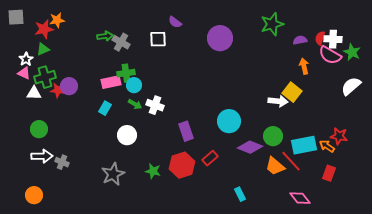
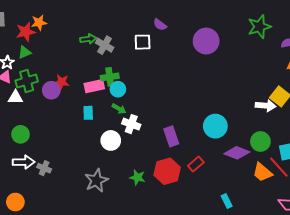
red star: (58, 90) -> (62, 82), moved
white cross: (155, 105) -> (131, 124), moved
cyan rectangle: (105, 108) -> (88, 113), turned -32

